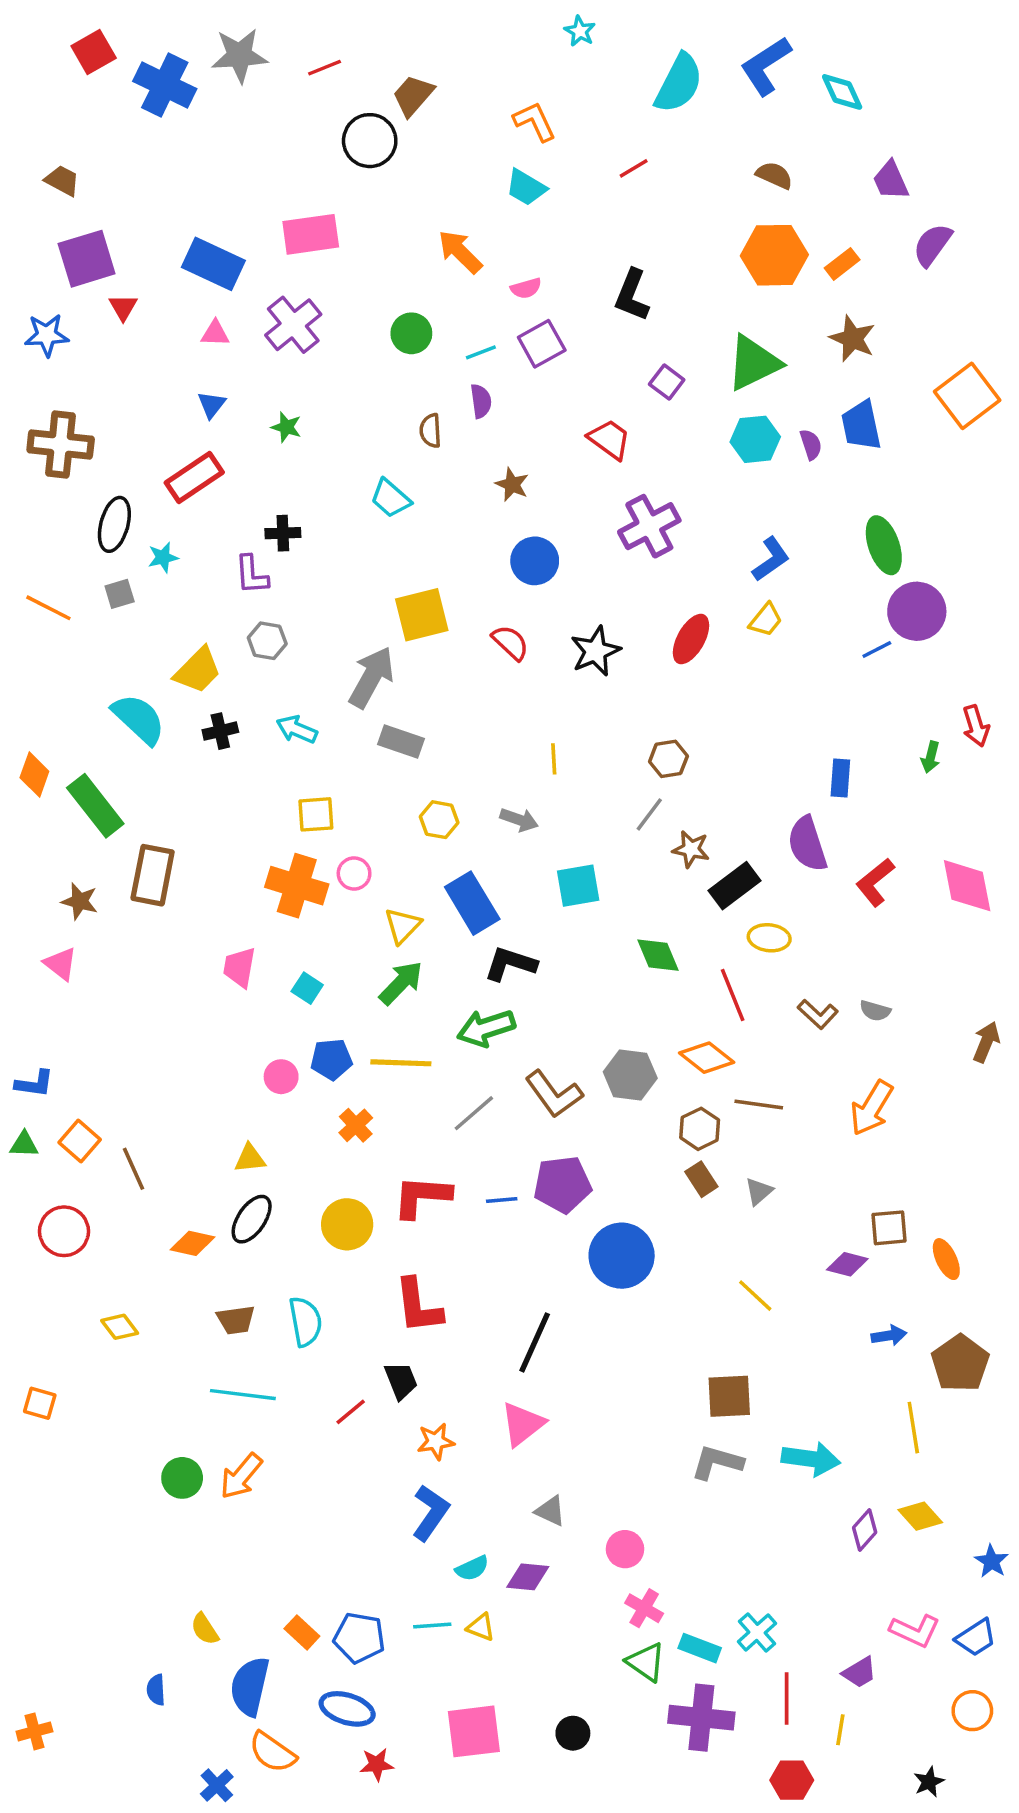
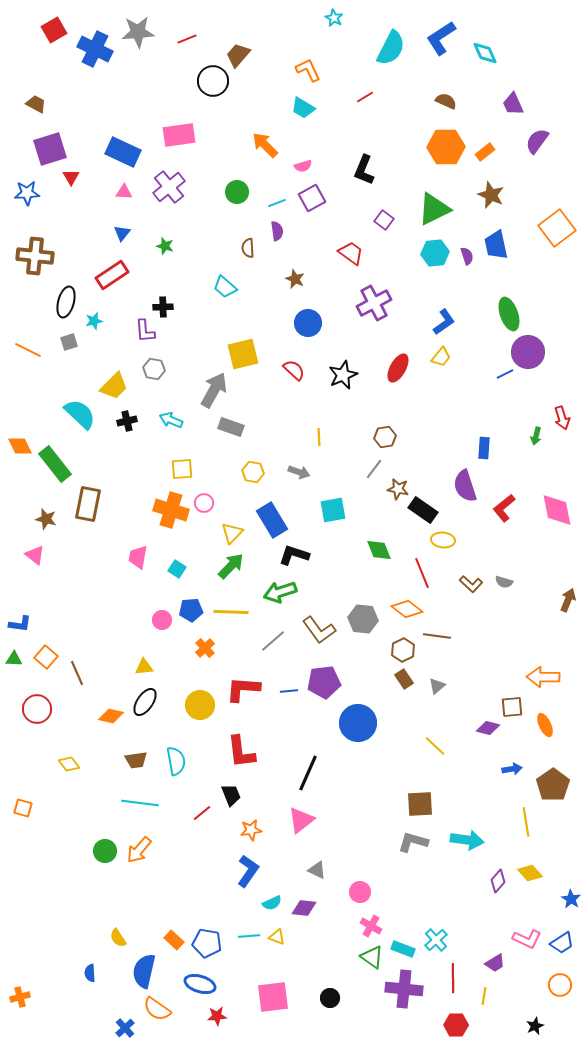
orange diamond: (34, 775) -> (20, 446), turned -45
black rectangle: (734, 886) -> (423, 510), turned 72
orange arrow: (872, 1108) -> (543, 677), moved, turned 60

